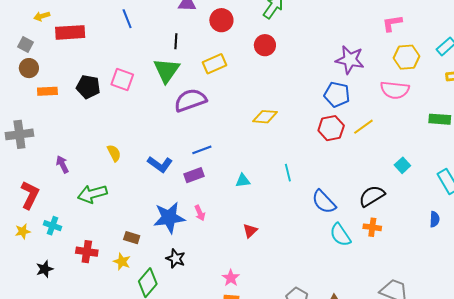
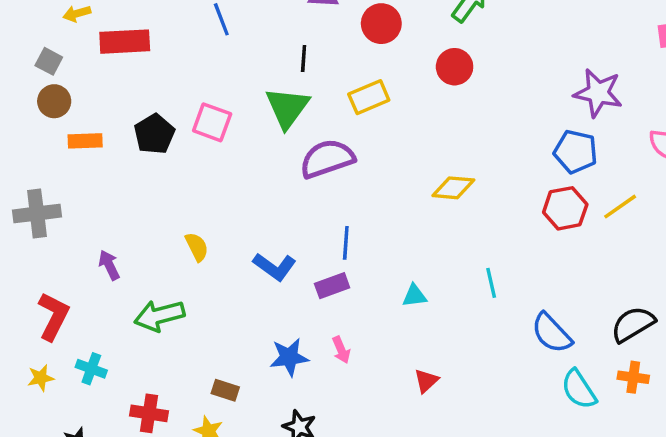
black pentagon: (88, 87) -> (154, 134), turned 30
blue line: (202, 150) -> (346, 243), turned -66
blue star: (169, 218) -> (289, 357), size x0.7

